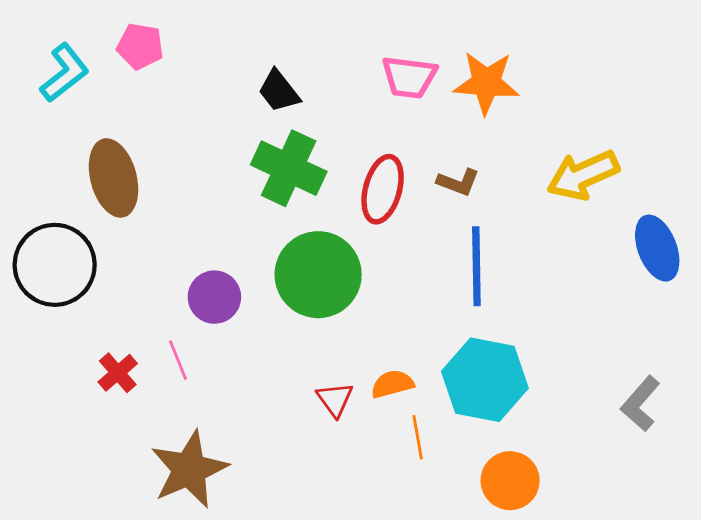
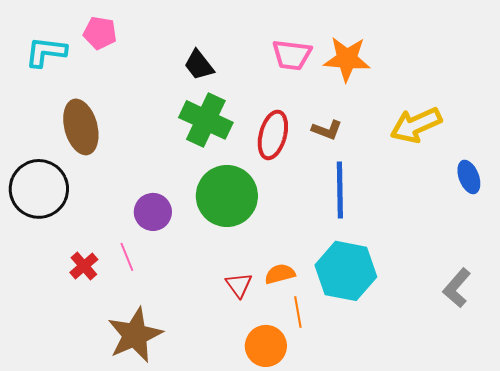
cyan L-shape: (64, 73) -> (46, 52), turned -135
blue ellipse: (657, 248) -> (469, 177), size x0.7
orange circle: (510, 481) -> (266, 346), moved

